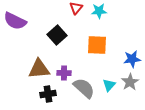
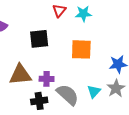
black square: (57, 35) -> (39, 39), turned 36
black cross: (48, 94) -> (39, 101), moved

